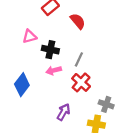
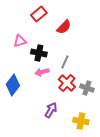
red semicircle: (78, 21) -> (64, 27), turned 84
gray cross: (106, 104) -> (87, 88), moved

